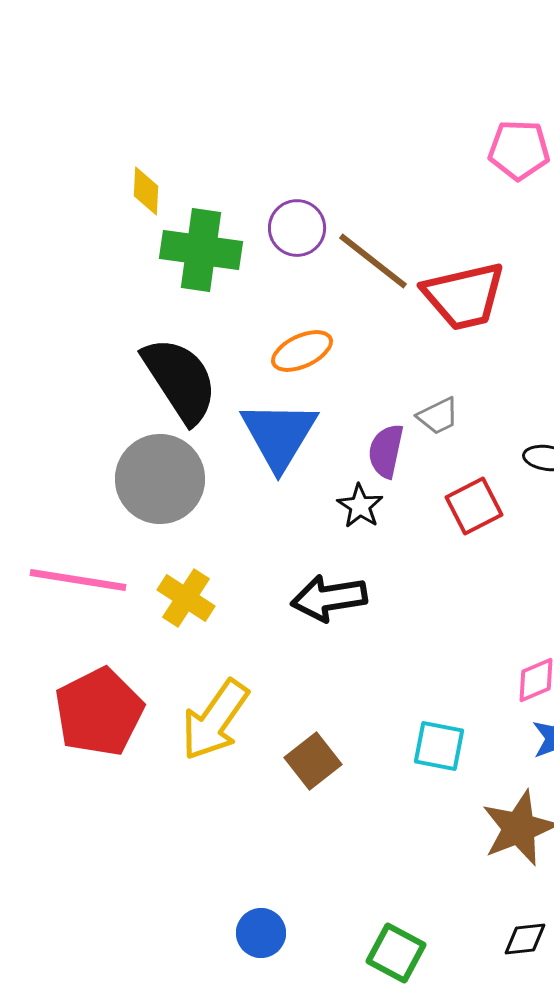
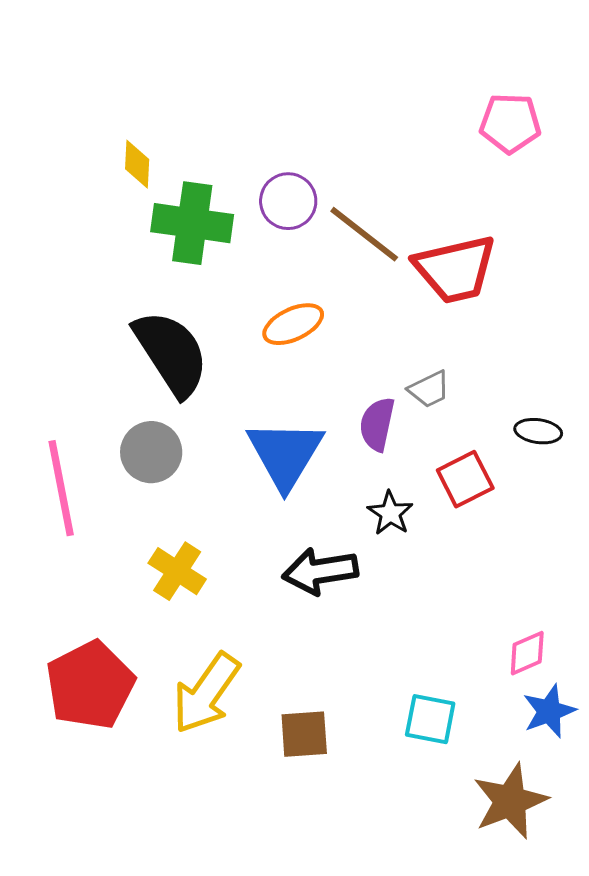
blue triangle: (279, 435) -> (285, 454), moved
gray circle: (160, 479) -> (151, 452), size x0.7
black star: (360, 506) -> (390, 513), moved
pink line: (78, 580) -> (61, 488), moved, turned 70
brown square: (313, 761) -> (304, 734), turned 34

